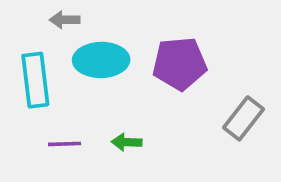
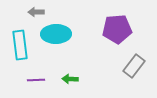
purple pentagon: (180, 64) -> (117, 29), moved

